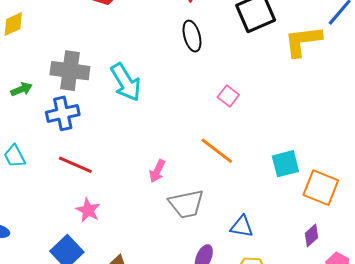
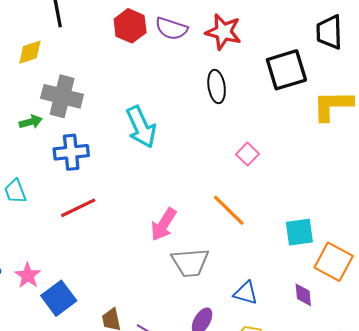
gray cross: (70, 71) -> (62, 96), moved
red line: (75, 165) -> (78, 208), turned -56
pink arrow: (157, 171) -> (164, 224), size x1.4
pink star: (88, 210) -> (28, 275), moved
purple diamond: (311, 235) -> (303, 295), moved, turned -60

